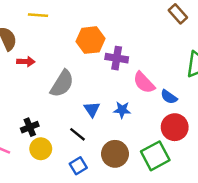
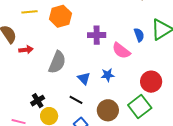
orange hexagon: (90, 40) -> (60, 16), moved
blue semicircle: (169, 97) -> (139, 35), moved, turned -136

